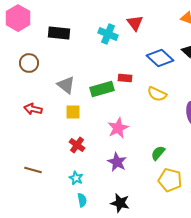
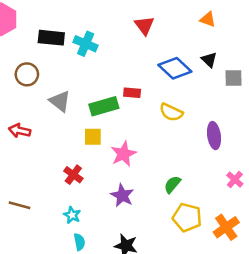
cyan cross: (108, 34) -> (86, 44), moved
brown circle: (29, 63) -> (27, 74), moved
yellow square: (73, 112) -> (93, 137), moved

